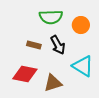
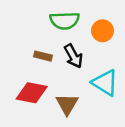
brown triangle: (53, 83) -> (67, 104), turned -42

